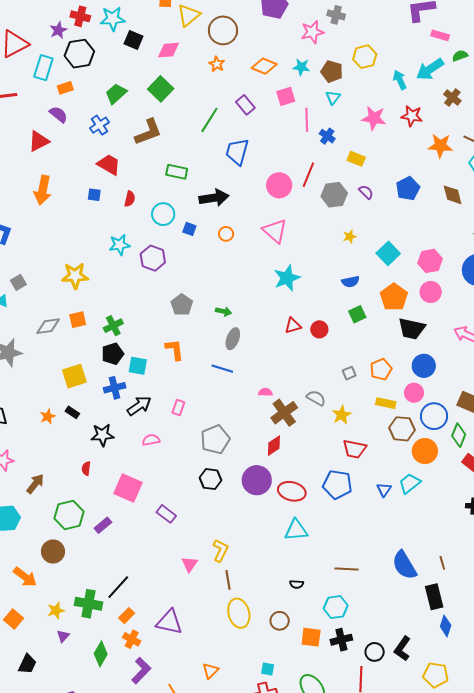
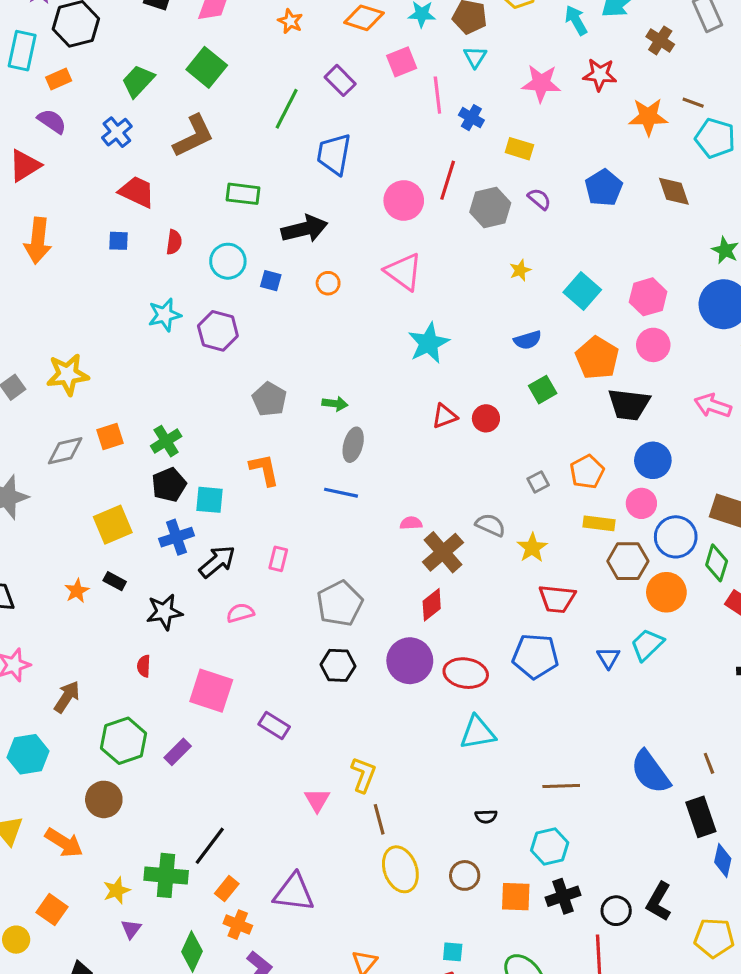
yellow star: (75, 276) -> (68, 374), moved

